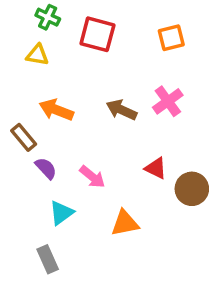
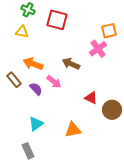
orange square: (171, 38) -> (109, 31), moved
pink cross: (168, 101) -> (98, 49), moved
purple semicircle: (46, 168) -> (36, 89), moved
pink arrow: (92, 177) -> (54, 82), moved

